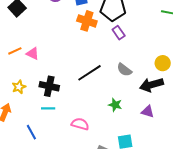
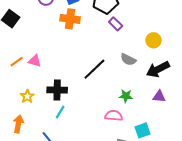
orange cross: (87, 21) -> (70, 19), moved
yellow circle: (163, 63) -> (154, 40), moved
cyan line: (48, 108) -> (60, 112), turned -48
pink semicircle: (80, 124) -> (114, 116), moved

